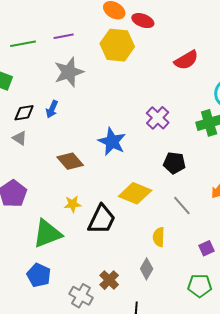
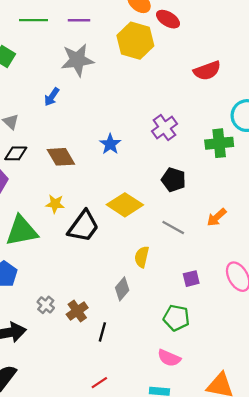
black diamond: (24, 113) -> (16, 153), moved
blue star: (112, 142) -> (110, 144), size x0.7
gray line: (182, 206) -> (173, 227), turned -30
brown cross: (109, 280) -> (77, 311), moved
gray cross: (81, 296) -> (46, 305), size x0.7

